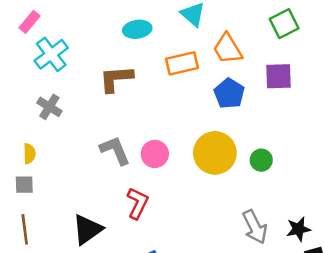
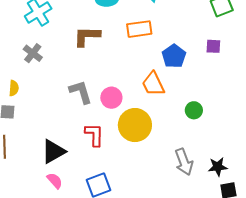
orange trapezoid: (228, 49) -> (153, 84), moved
purple square: (278, 76) -> (213, 46), size x0.7
yellow circle: (215, 153) -> (135, 125), moved
red L-shape: (138, 203) -> (94, 135), turned -30

